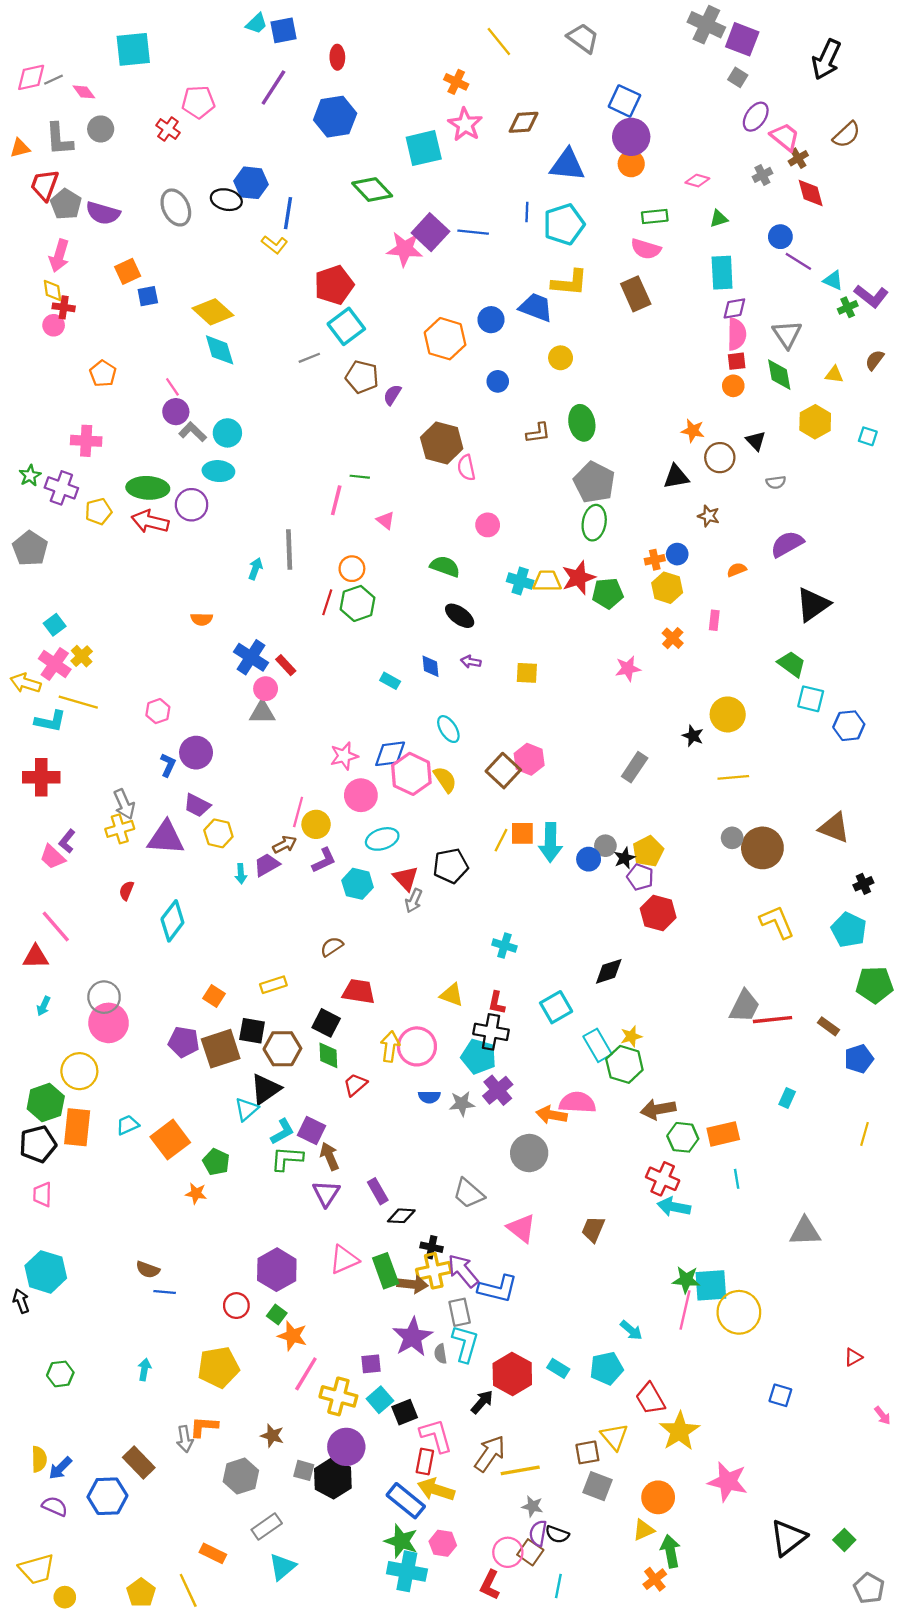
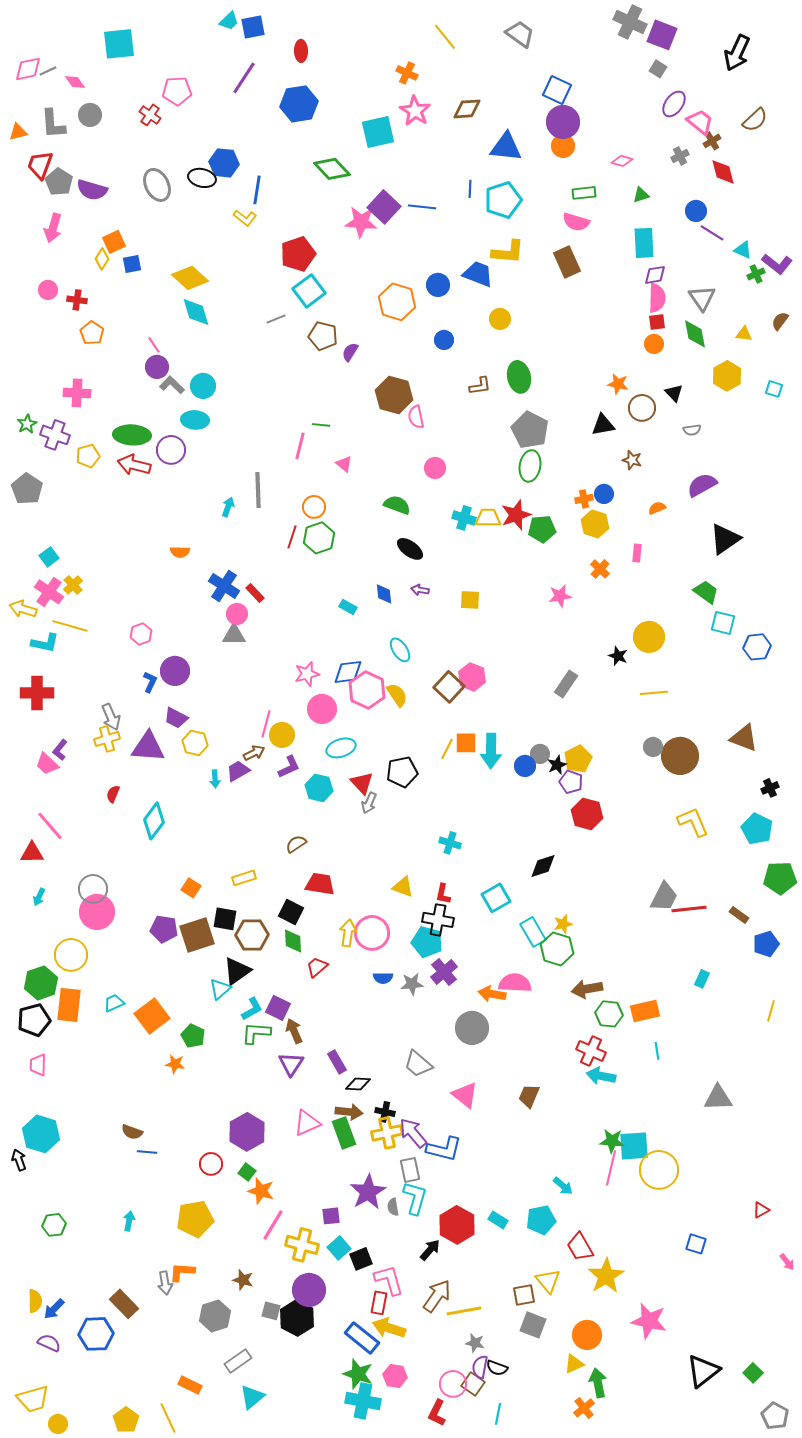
yellow diamond: (52, 290) -> (102, 259), moved, turned 40
red cross: (64, 307) -> (77, 300), moved
brown arrow: (412, 1284) -> (349, 1112), moved

